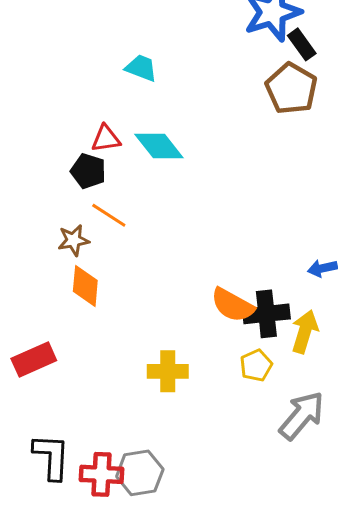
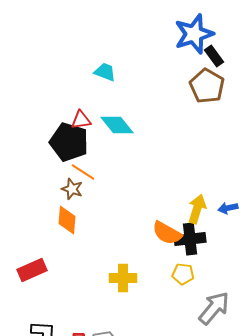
black pentagon: (88, 171) -> (69, 142), size x1.6
brown star: (74, 240) -> (72, 189), moved, turned 30
yellow arrow: (305, 332) -> (197, 209), moved
yellow pentagon: (256, 365) -> (183, 274), turned 30

